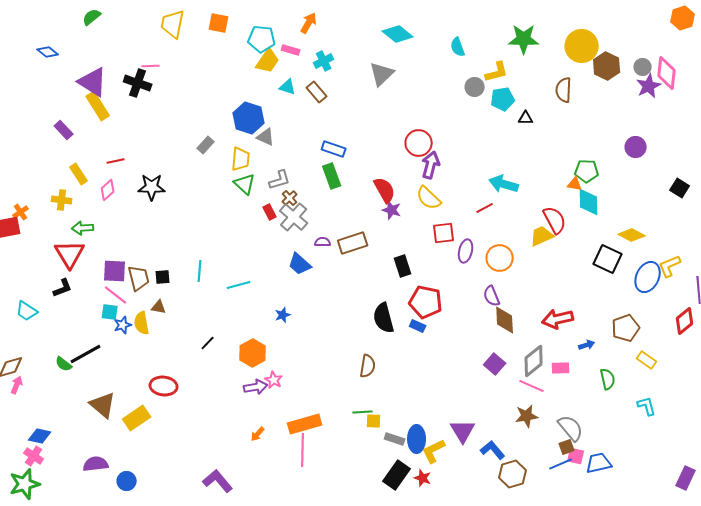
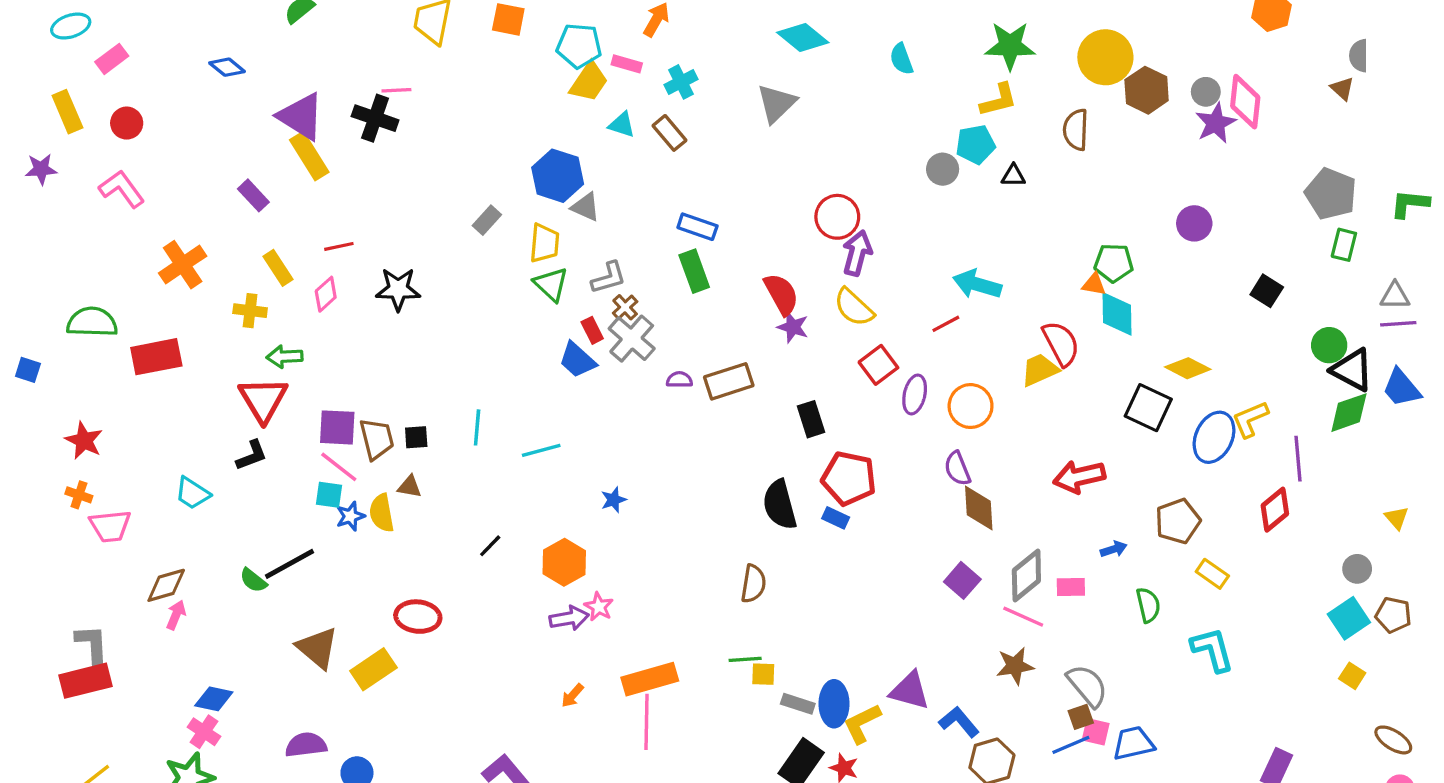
yellow L-shape: (497, 72) -> (999, 100), moved
gray circle: (475, 87) -> (943, 169), moved
orange cross: (21, 212) -> (183, 265), moved, size x1.8
red square: (444, 233) -> (878, 365), turned -30
blue trapezoid: (300, 264) -> (577, 360), moved
red arrow: (558, 319) -> (1079, 477), moved
cyan L-shape: (647, 406) -> (1212, 649), size x1.4
purple triangle: (463, 431) -> (910, 691), turned -44

